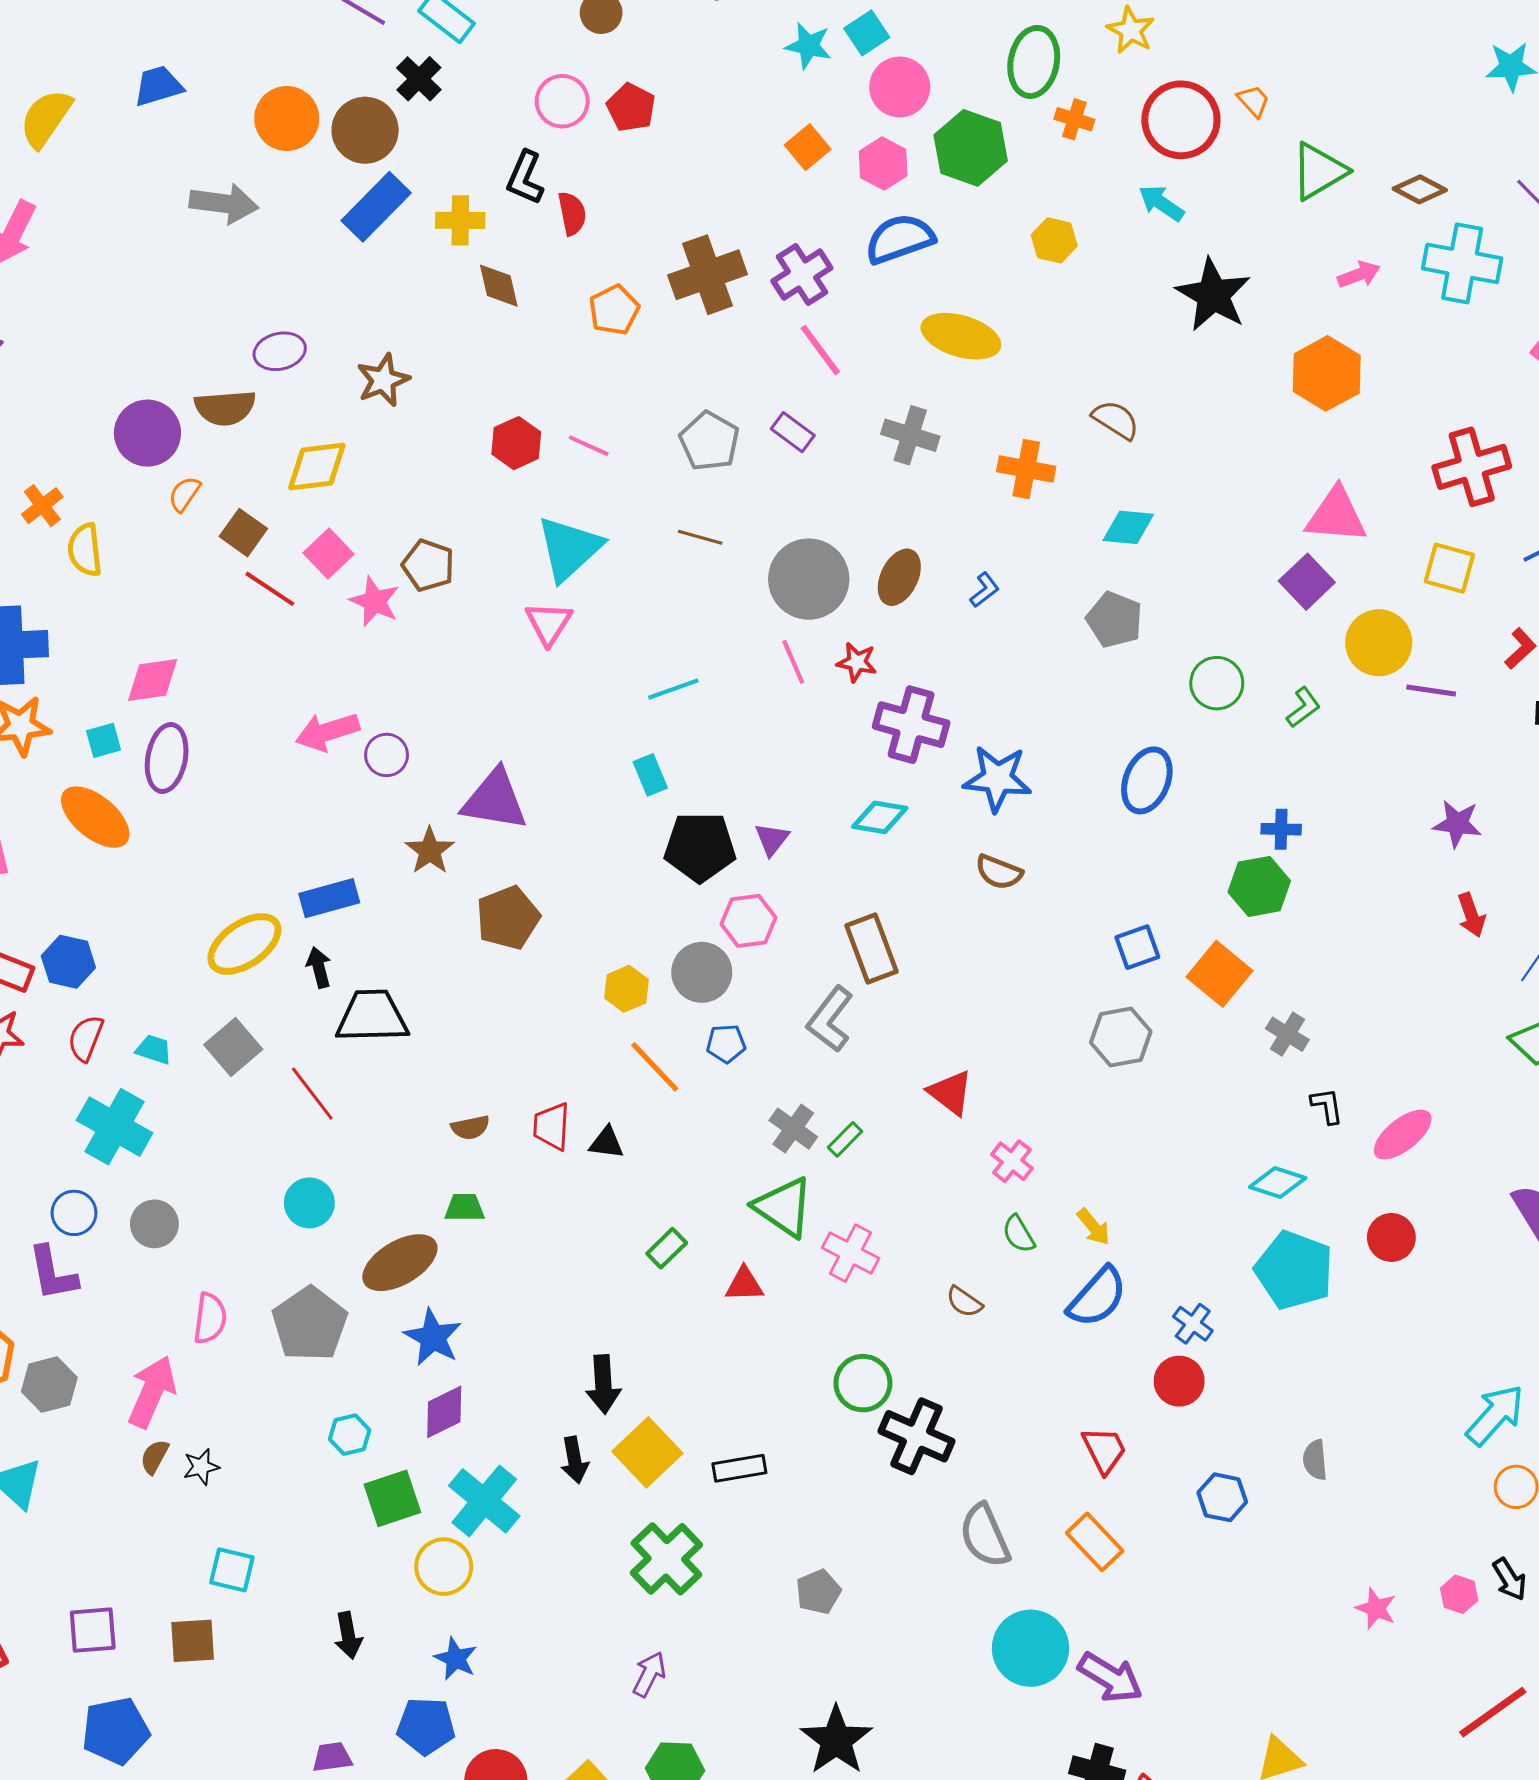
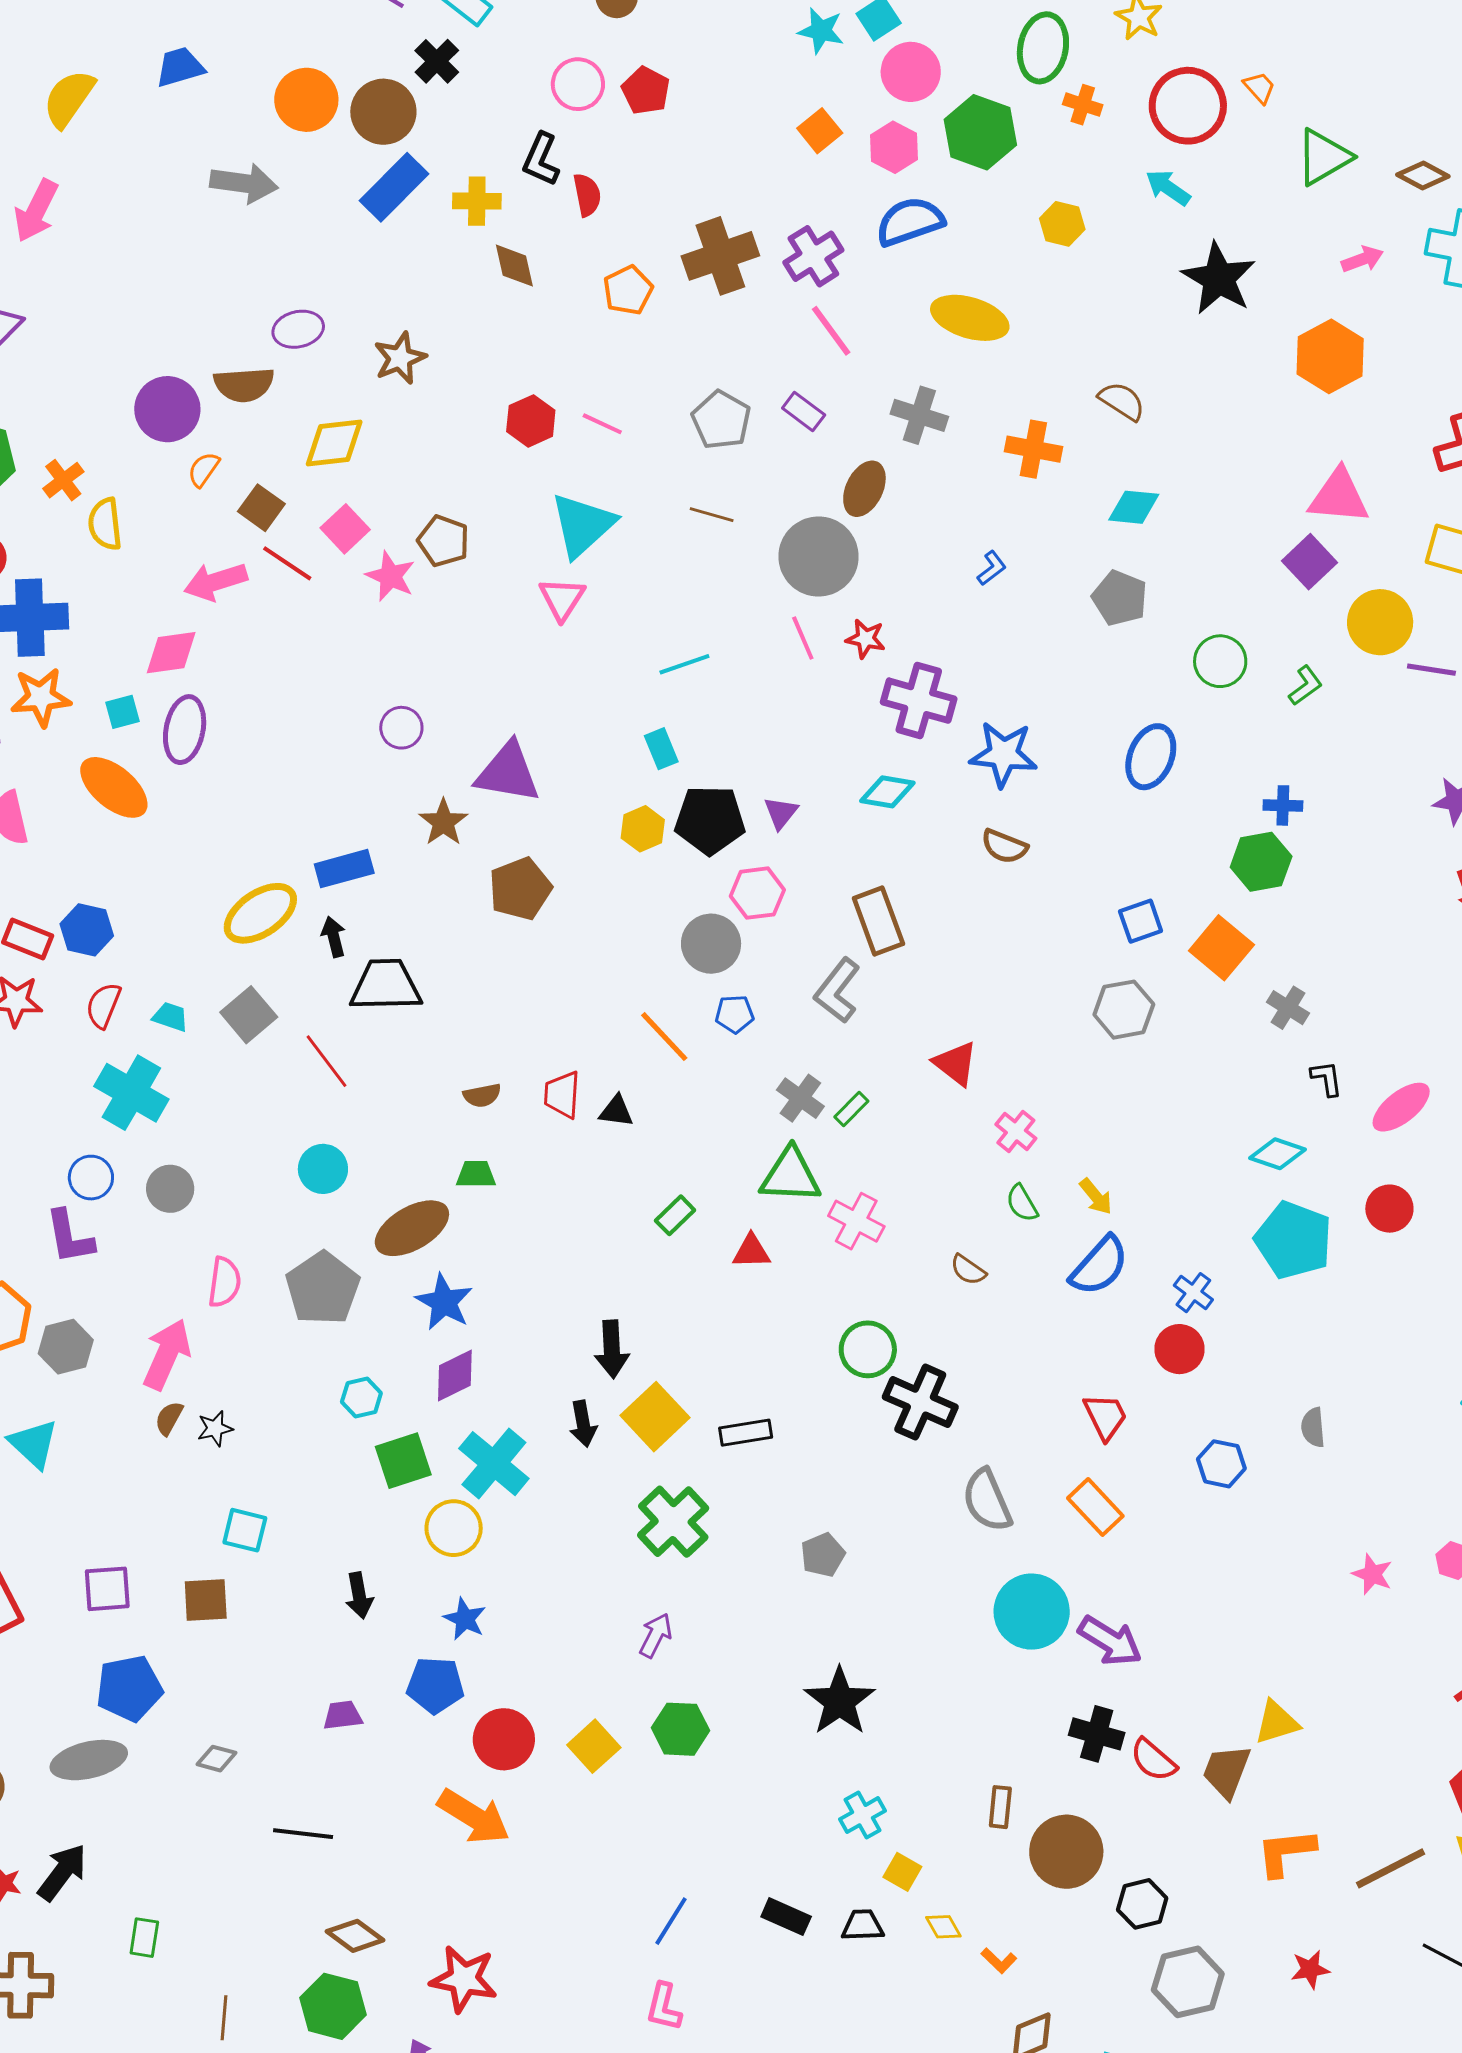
brown ellipse: (899, 577) -> (864, 489), moved
pink arrow: (327, 732) -> (216, 582), moved
yellow hexagon: (626, 989) -> (643, 829), moved
green triangle: (784, 1207) -> (790, 1176), turned -32

